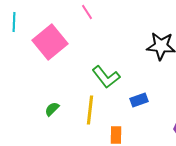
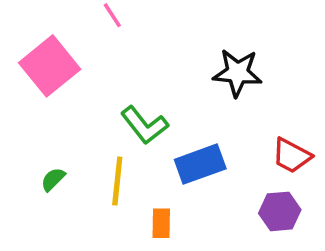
blue rectangle: (139, 100) -> (200, 164), size x1.6

